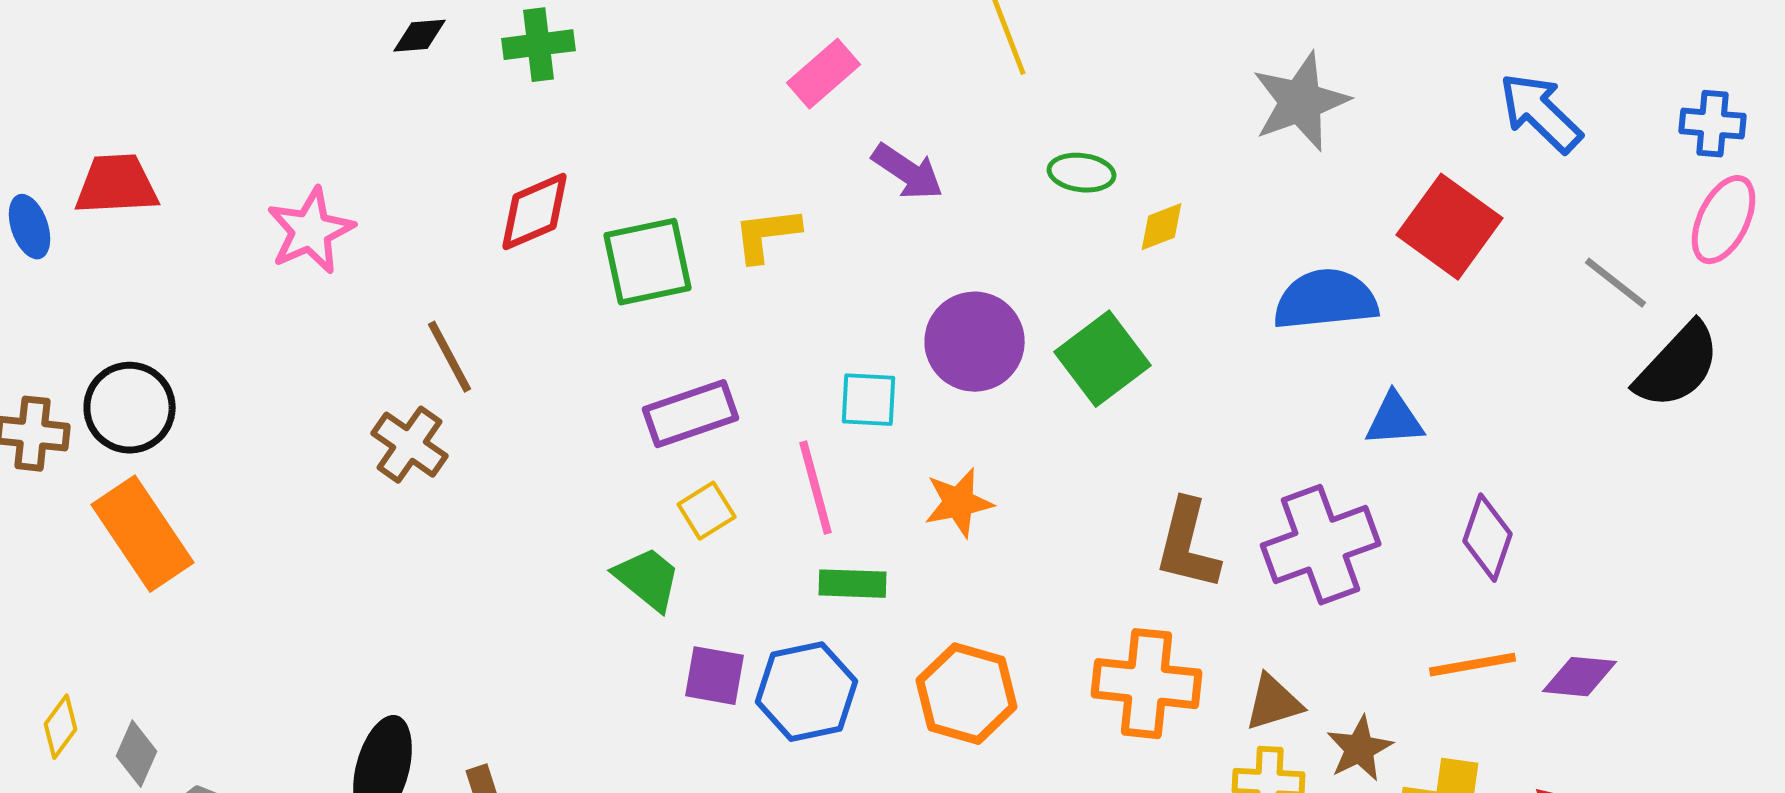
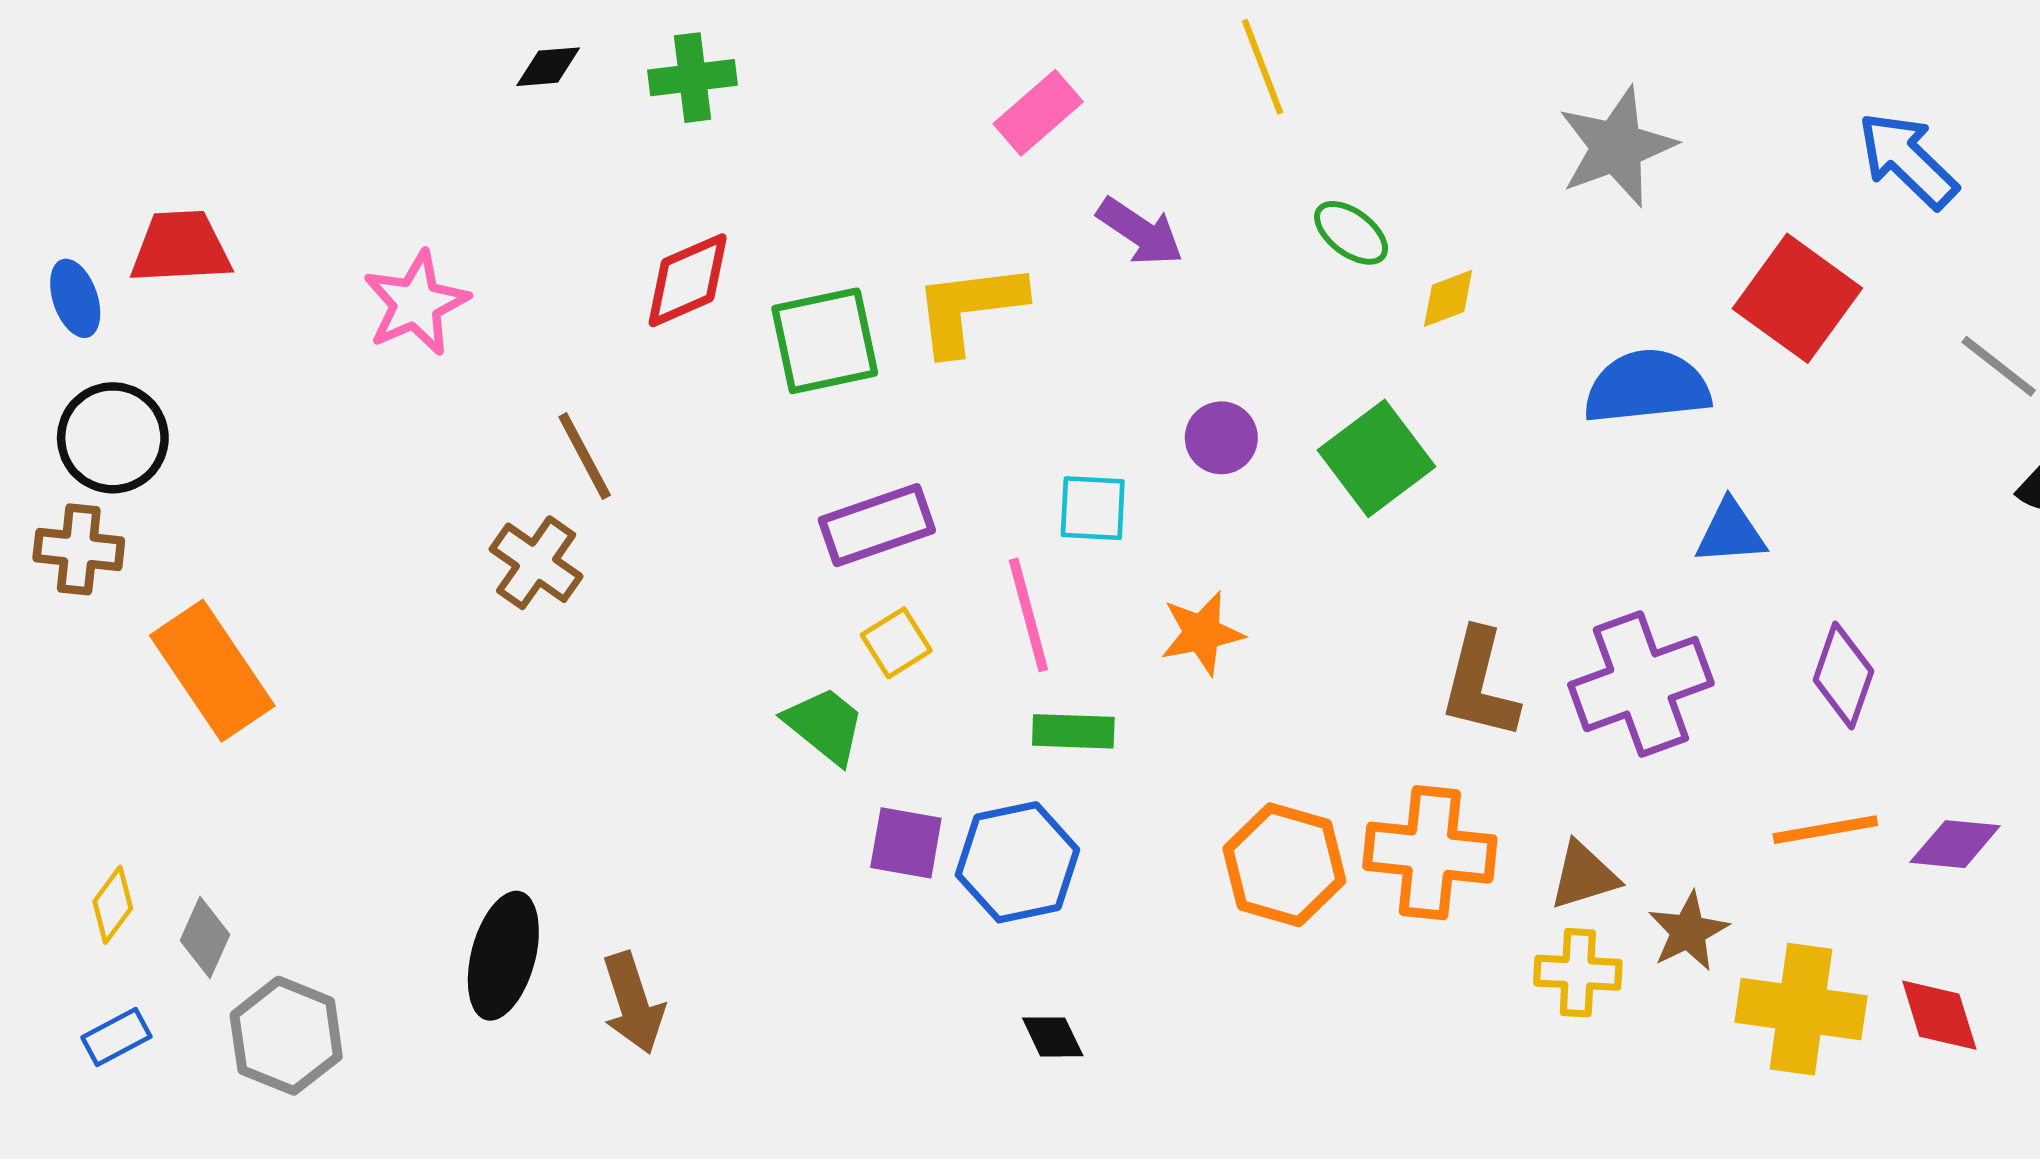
green ellipse: (1082, 173) -> (1351, 233), turned 30
yellow L-shape: (767, 235) -> (969, 308), size x1.4
purple circle: (975, 342) -> (1221, 438), size x0.6
black circle: (130, 408) -> (113, 438), moved
orange hexagon: (967, 694) -> (1284, 865), moved

